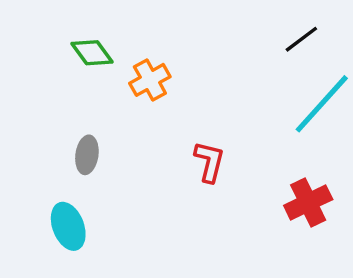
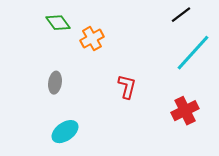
cyan ellipse: (68, 226) -> (65, 132), moved, turned 76

